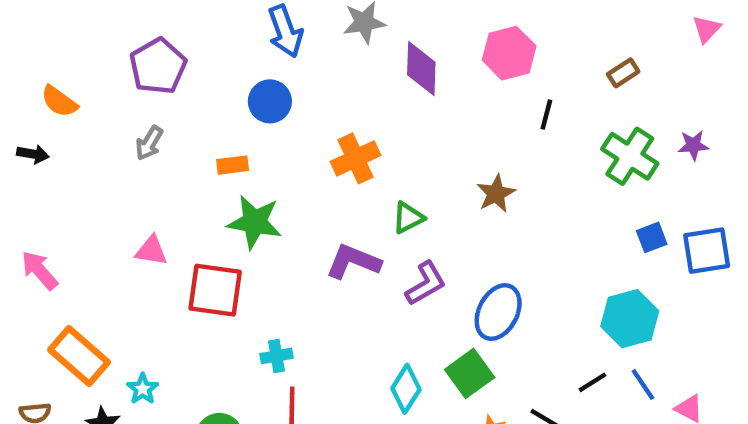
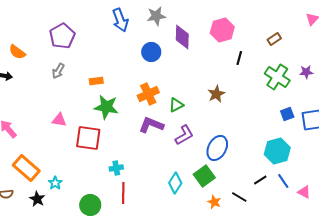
blue circle: (270, 101) -> (151, 52), moved
orange cross: (355, 158) -> (148, 94), moved

